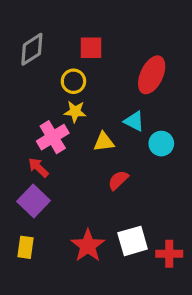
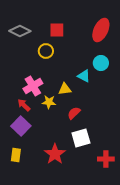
gray diamond: (32, 49) -> (20, 31), turned 60
red ellipse: (152, 75) -> (101, 30), moved
yellow star: (75, 112) -> (49, 102), moved
cyan circle: (161, 144) -> (101, 63), moved
white square: (133, 241) -> (81, 138), moved

